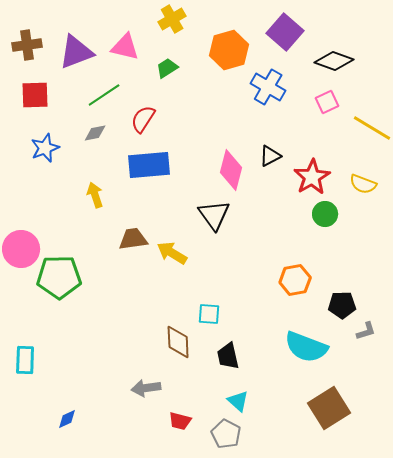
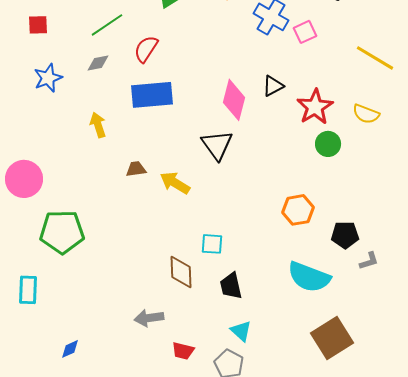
red square: (35, 95) -> (38, 25), size x0.7
pink square: (327, 102) -> (305, 32), moved
brown trapezoid: (133, 239) -> (136, 169), size x0.7
green pentagon: (59, 277) -> (62, 232), moved

